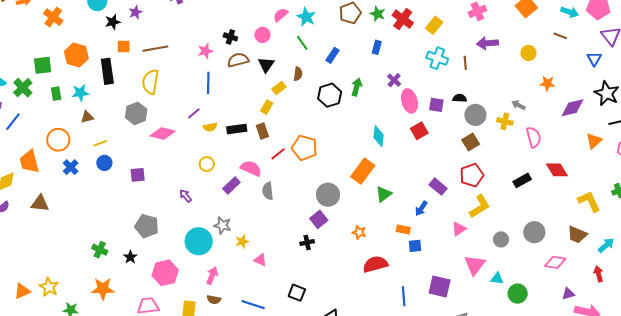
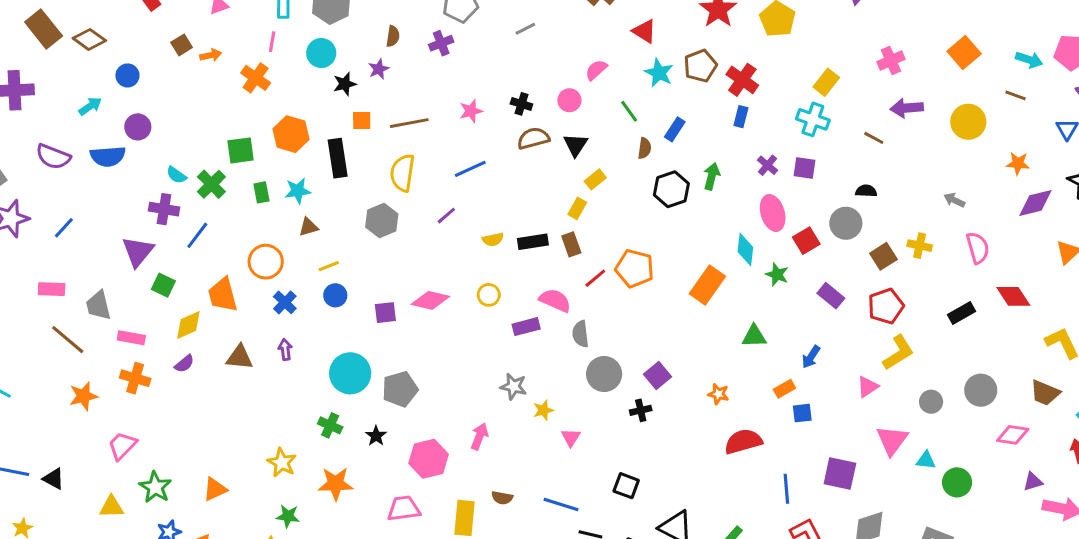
green star: (378, 14) -> (777, 275), moved
cyan star: (306, 17) -> (659, 73), moved
red cross: (403, 19) -> (742, 80), moved
pink star: (205, 51) -> (471, 111), moved
yellow circle: (528, 53) -> (968, 122), size x1.5
cyan cross: (437, 58) -> (813, 119), moved
brown line: (465, 63) -> (874, 138), turned -56
brown semicircle: (298, 74) -> (645, 148), moved
blue line: (208, 83) -> (470, 169), moved, turned 65
orange star: (547, 83) -> (1018, 163), moved
pink ellipse: (409, 101) -> (773, 213), moved
purple square: (436, 105) -> (804, 168), moved
purple line: (194, 113) -> (446, 216), moved
gray circle: (475, 115) -> (846, 223), moved
yellow cross: (505, 121) -> (920, 246), moved
pink diamond: (163, 134) -> (430, 300), moved
orange rectangle: (363, 171) -> (707, 285), moved
purple rectangle: (231, 186) -> (526, 327), turned 30
purple rectangle: (438, 187) -> (831, 296), moved
green triangle: (384, 194) -> (754, 336), turned 36
gray circle: (328, 195) -> (604, 374), moved
purple arrow: (185, 196) -> (285, 349), moved, turned 32
gray pentagon: (147, 226) -> (400, 389), turned -30
orange rectangle: (403, 229) -> (784, 389), turned -40
cyan circle: (199, 241) -> (350, 373), moved
pink triangle: (260, 260) -> (571, 437), turned 40
pink arrow: (212, 276) -> (479, 436), moved
yellow star: (49, 287) -> (282, 463), moved

